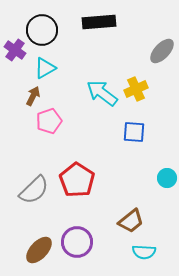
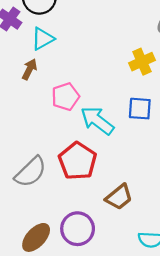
cyan arrow: (102, 93) -> (97, 121), moved
pink pentagon: (49, 121) -> (66, 97), moved
brown trapezoid: (131, 221) -> (119, 197), moved

